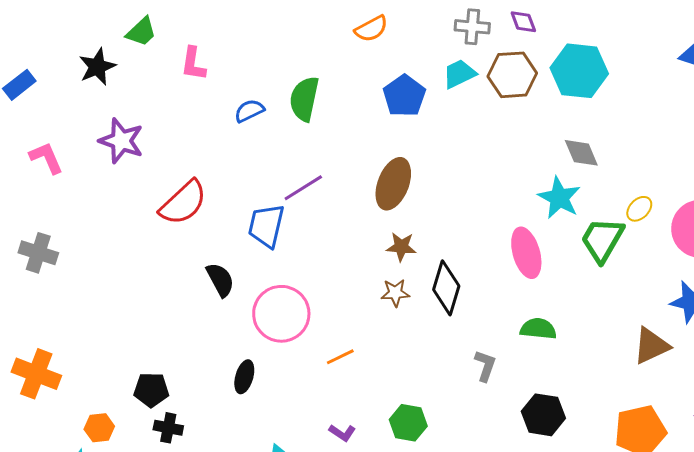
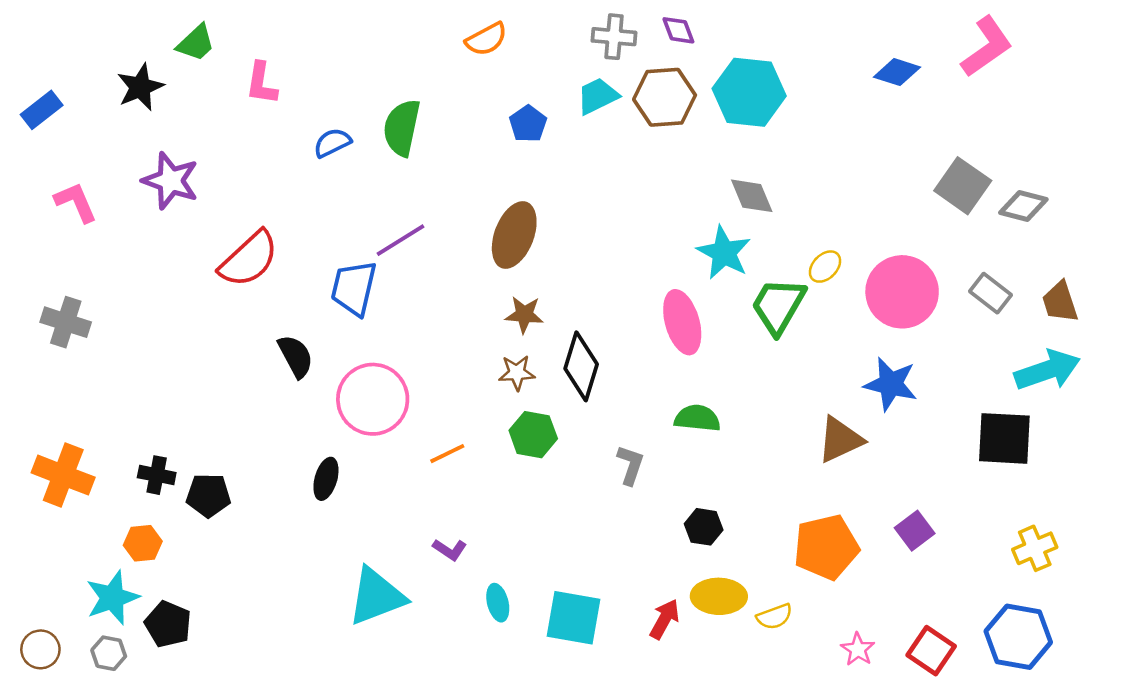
blue pentagon: (404, 96) -> (528, 124), size x0.7
black hexagon: (543, 415) -> (704, 527), size x0.7
green hexagon: (408, 423) -> (533, 435), moved
black cross: (168, 428) -> (157, 475), moved

